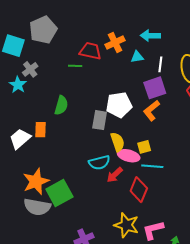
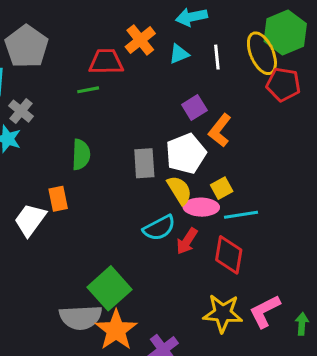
purple square: (155, 88) -> (194, 107), moved, size x0.7
white pentagon: (119, 105) -> (186, 154), moved
orange star: (36, 181) -> (116, 330), moved

